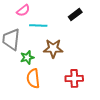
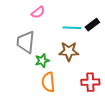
black rectangle: (75, 14) -> (92, 25), moved
cyan line: (38, 25) -> (72, 28), moved

